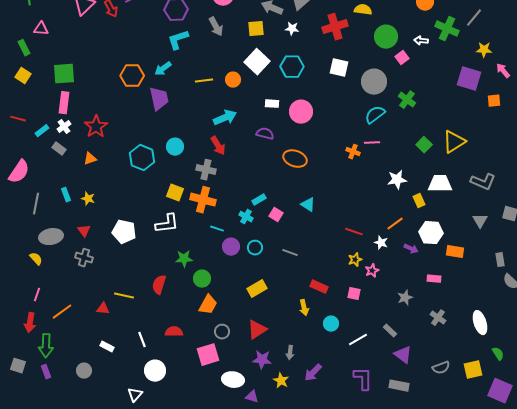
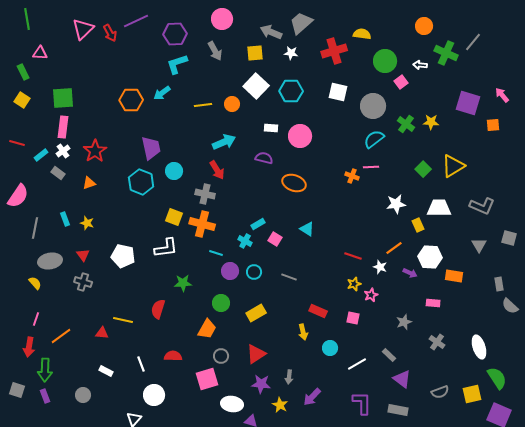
yellow star: (484, 50) -> (431, 122), moved
purple trapezoid: (159, 99) -> (151, 148), moved
green circle: (202, 279) -> (221, 303), moved
green semicircle: (498, 354) -> (497, 378), size x1.6

